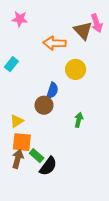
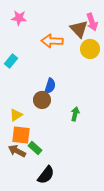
yellow circle: (76, 69) -> (90, 49), moved
brown arrow: (18, 159) -> (17, 151), turned -78
black semicircle: (48, 166) -> (46, 175), moved

